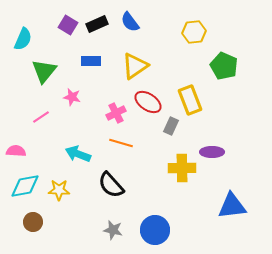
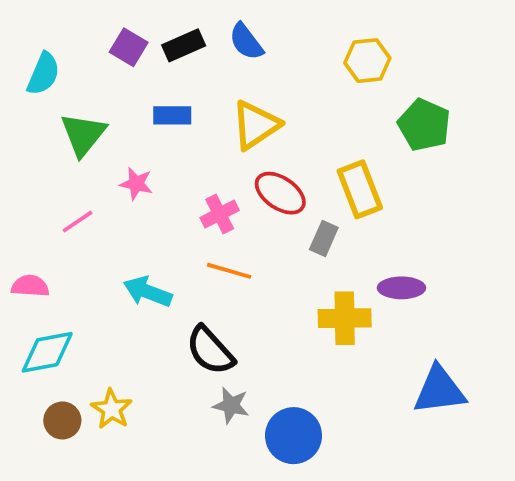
yellow star: (59, 190) -> (112, 409), moved, turned 30
gray star: (113, 230) -> (231, 405), moved

